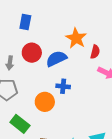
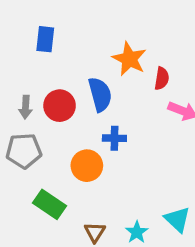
red circle: (32, 53) -> (60, 106), moved
blue semicircle: (56, 59) -> (100, 94), turned 105

